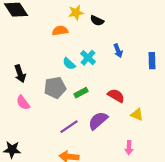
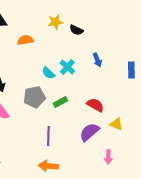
orange semicircle: (60, 31) -> (25, 40), moved
purple semicircle: (98, 121) -> (89, 132), moved
purple line: (69, 127) -> (48, 136), turned -54

